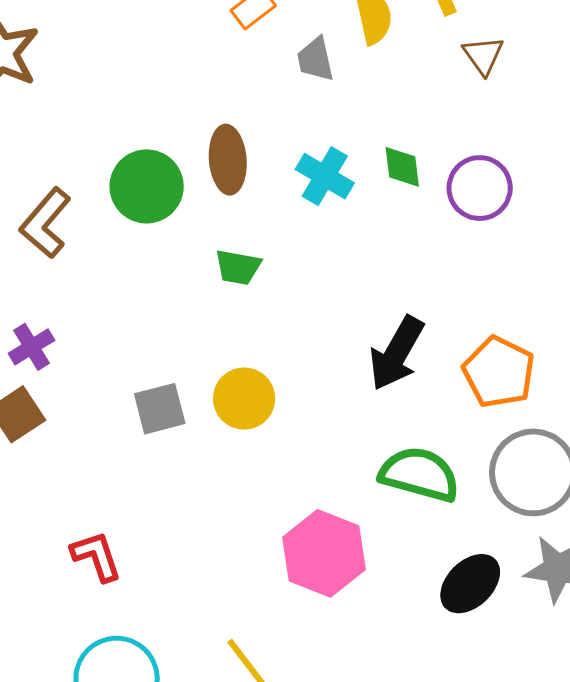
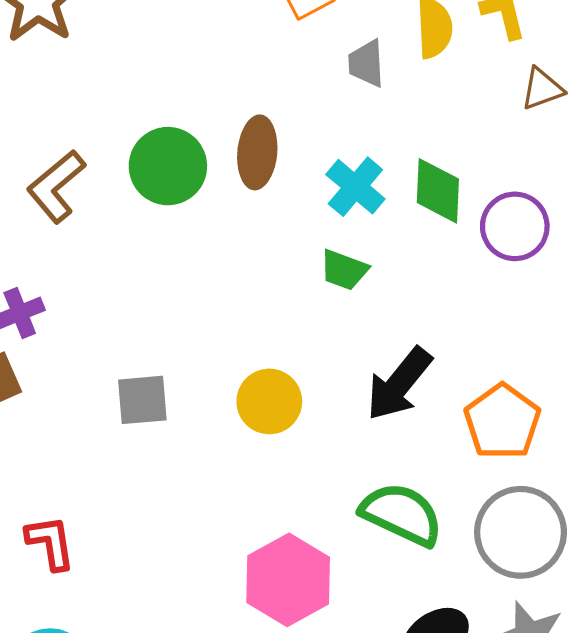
brown triangle: (483, 55) -> (542, 89), turned 36
green diamond: (402, 167) -> (438, 191), size x1.4
green trapezoid: (238, 267) -> (344, 270), moved
yellow circle: (244, 399) -> (269, 401), moved

